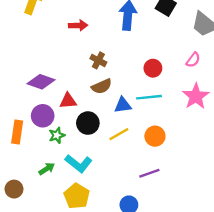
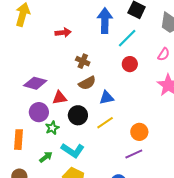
cyan line: (149, 97) -> (127, 38), moved, turned -35
orange rectangle: (17, 132) -> (18, 140), moved
orange circle: (155, 136) -> (139, 132), moved

